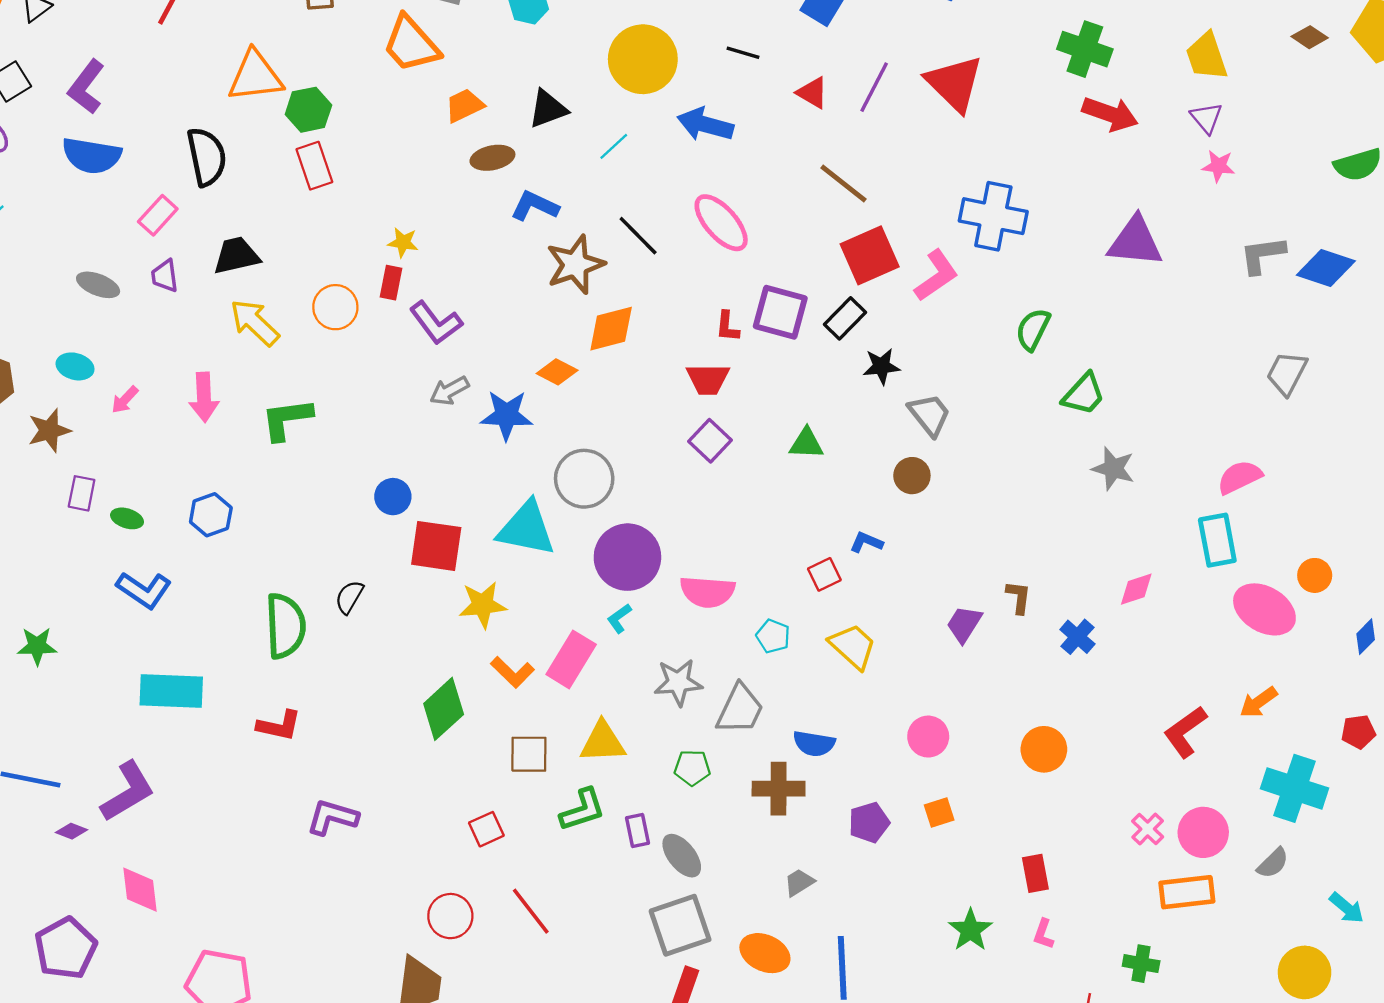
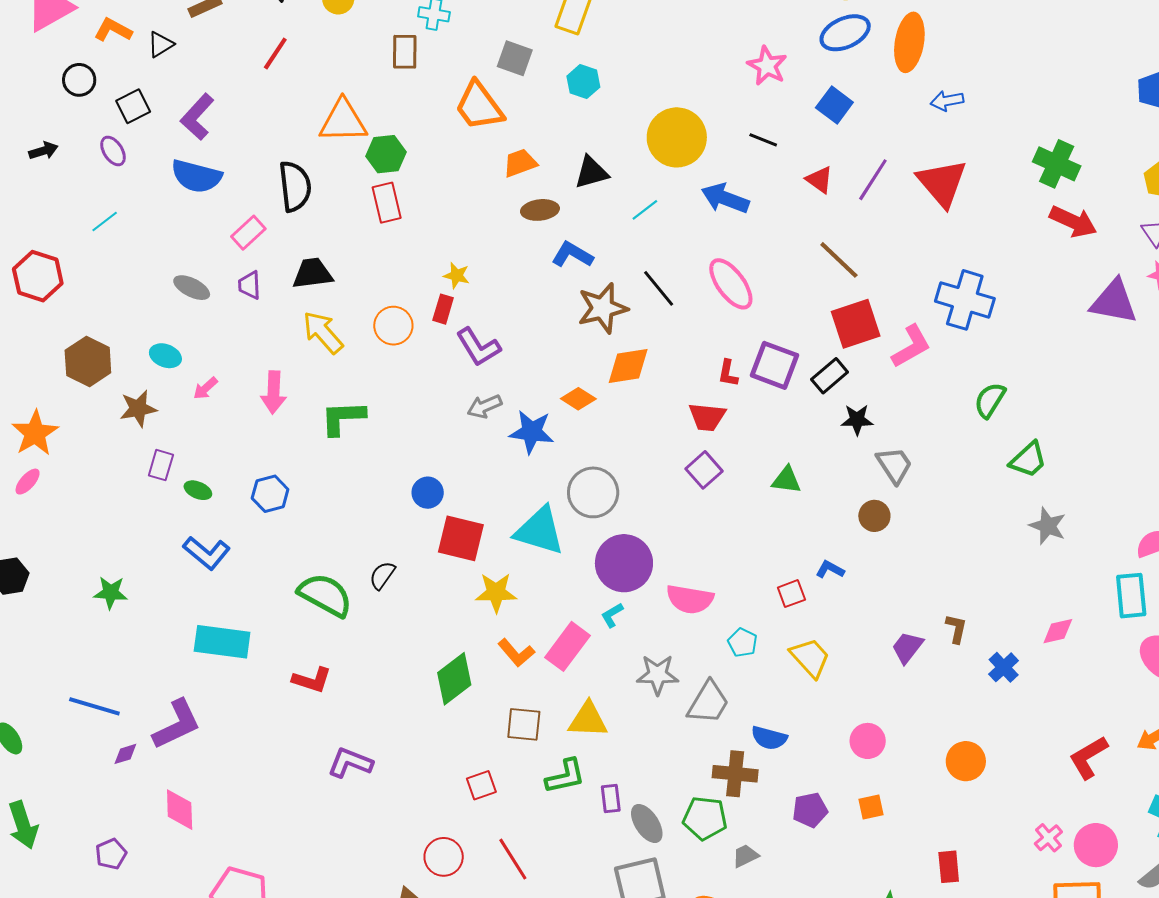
purple triangle: (1135, 242) -> (1114, 302), moved
green semicircle: (285, 626) -> (325, 595), turned -64
green pentagon: (692, 768) -> (705, 818), moved, size x1.4
purple diamond: (71, 831) -> (125, 754), turned -44
purple pentagon: (66, 948) -> (111, 854), size x0.6

